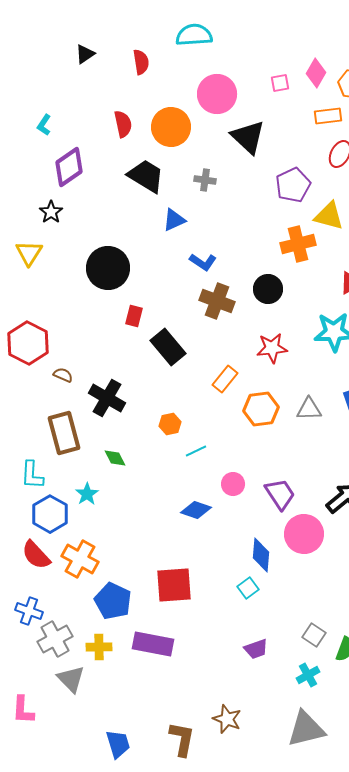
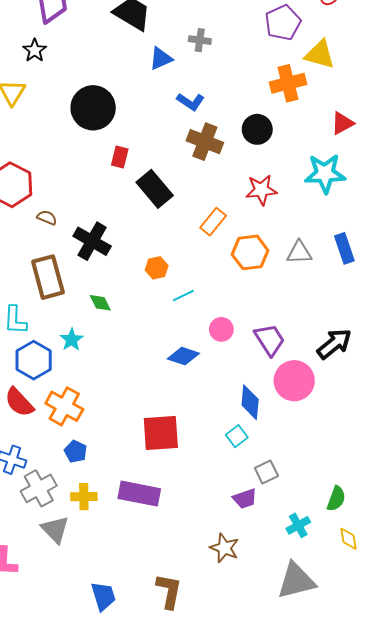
gray cross: (205, 180) -> (200, 40), moved
blue pentagon: (113, 601) -> (76, 451), moved, size x0.6
gray square: (314, 635) -> (266, 472), moved, turned 30
brown star: (227, 719) -> (224, 548), moved

